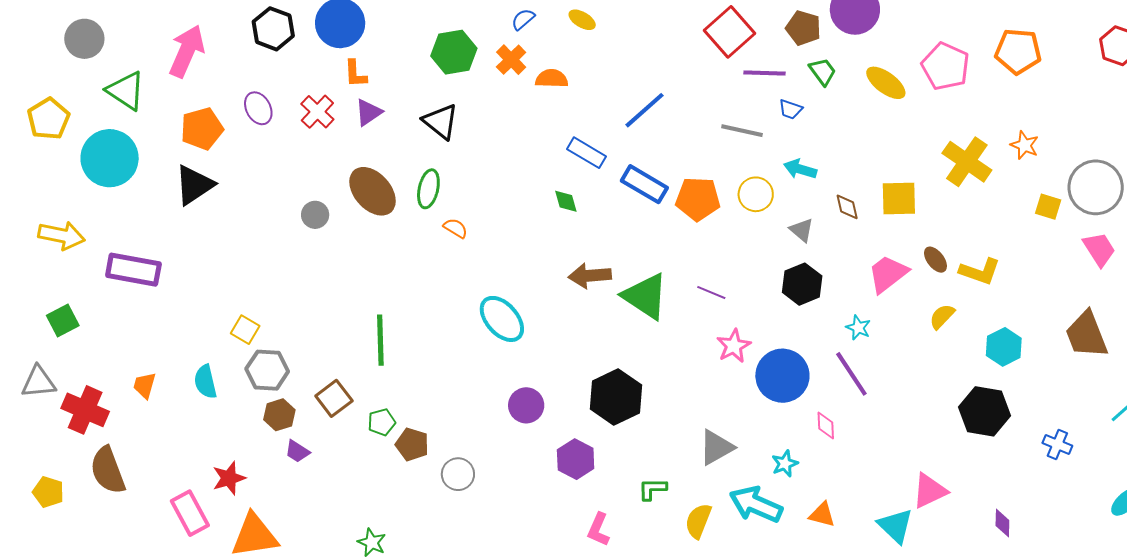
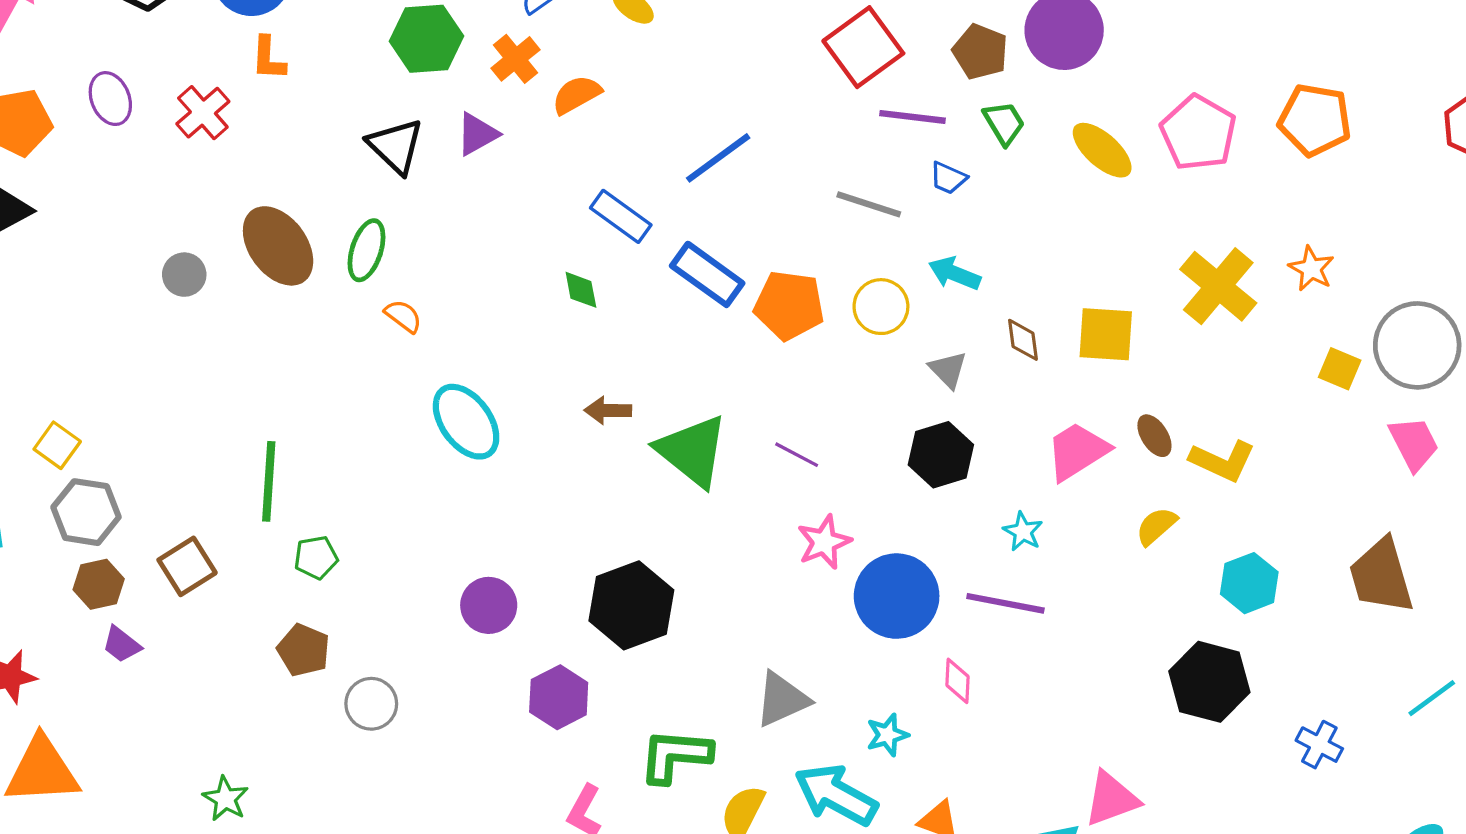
orange semicircle: (552, 79) -> (576, 95), turned -36
purple triangle: (368, 112) -> (477, 134), moved
brown arrow: (590, 276) -> (608, 410), size x0.7
cyan ellipse: (502, 319) -> (466, 422), moved
purple line: (851, 374) -> (1005, 603), turned -51
green pentagon: (382, 422) -> (316, 557), moved
green L-shape: (652, 489) -> (675, 756), size x1.6

